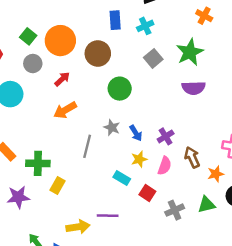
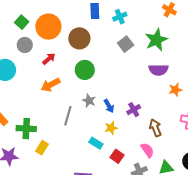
green circle: (120, 89) -> (85, 70), moved
pink semicircle: (165, 166) -> (147, 150), moved, turned -56
orange star: (216, 174) -> (175, 90), moved

